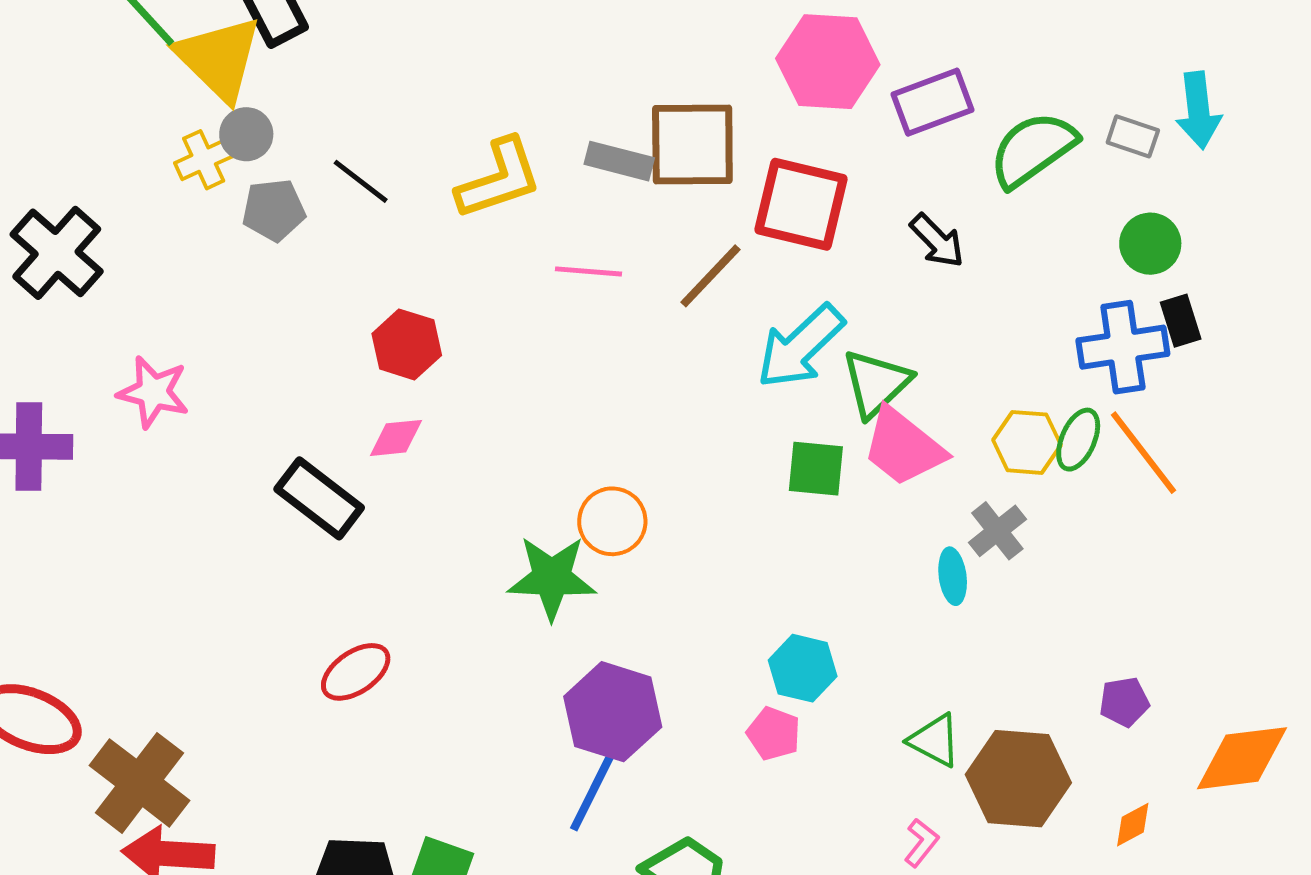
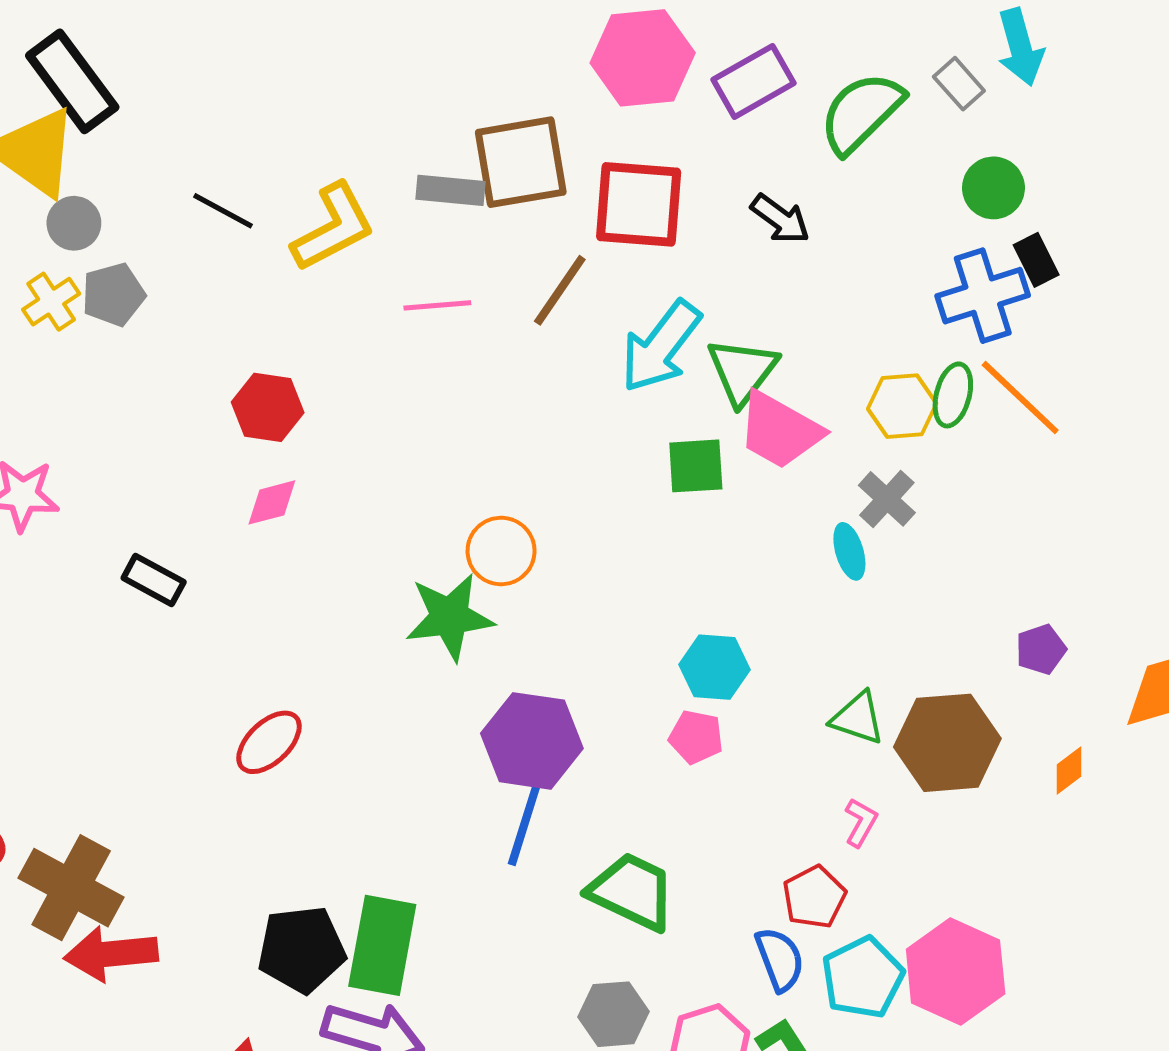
gray rectangle: (1133, 136) -> (959, 84), turned 39
yellow cross: (204, 160) -> (51, 302), moved
black line: (361, 181) -> (223, 211), moved
black rectangle: (319, 498) -> (154, 580), moved, size x0.7

